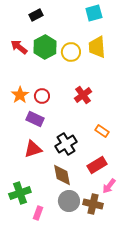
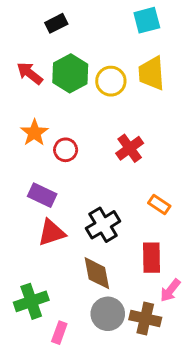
orange star: (20, 95) -> (34, 133), moved
purple rectangle: (35, 119) -> (42, 195), moved
red rectangle: (97, 165) -> (151, 258), turned -60

